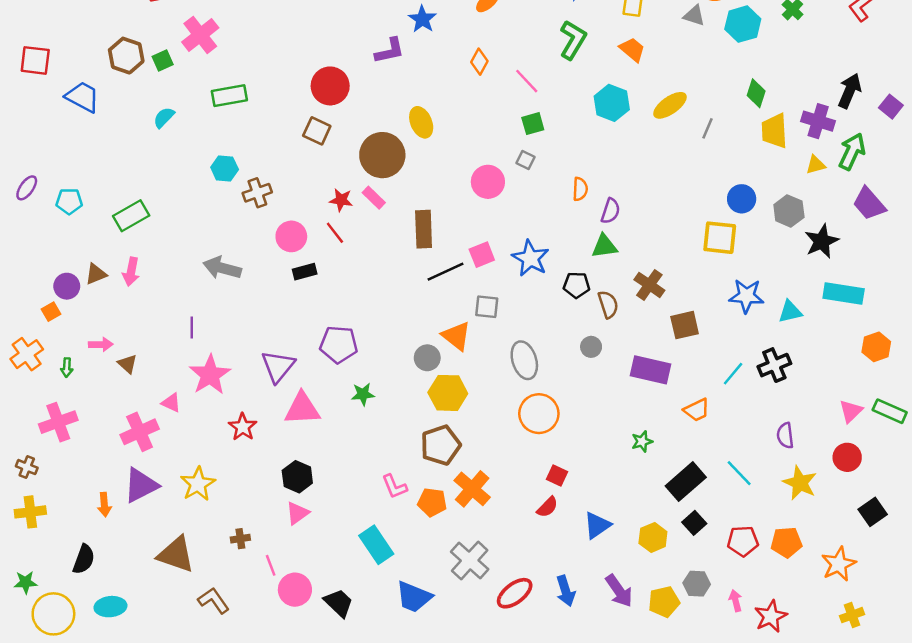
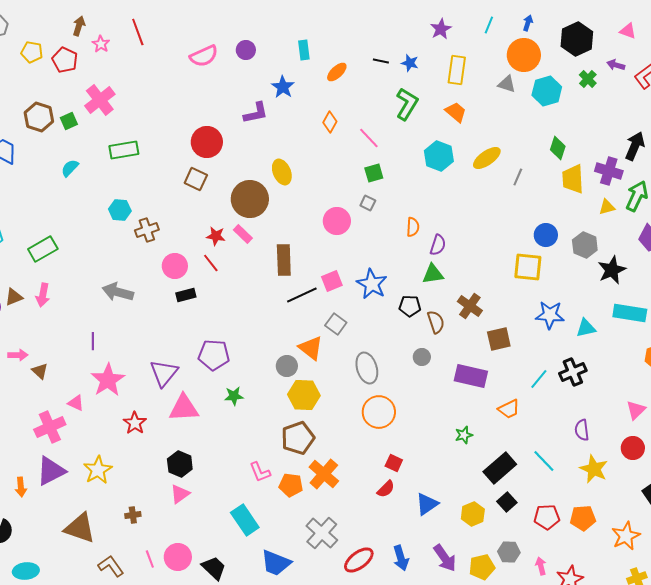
gray square: (487, 307) -> (336, 324), turned 30
pink line: (271, 565) -> (150, 559), moved

